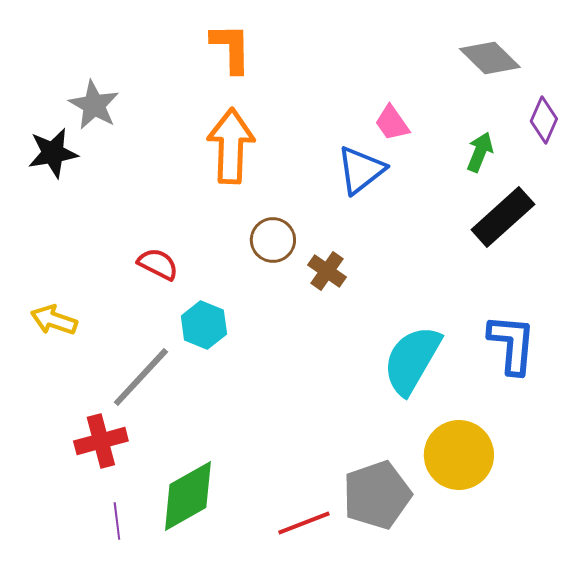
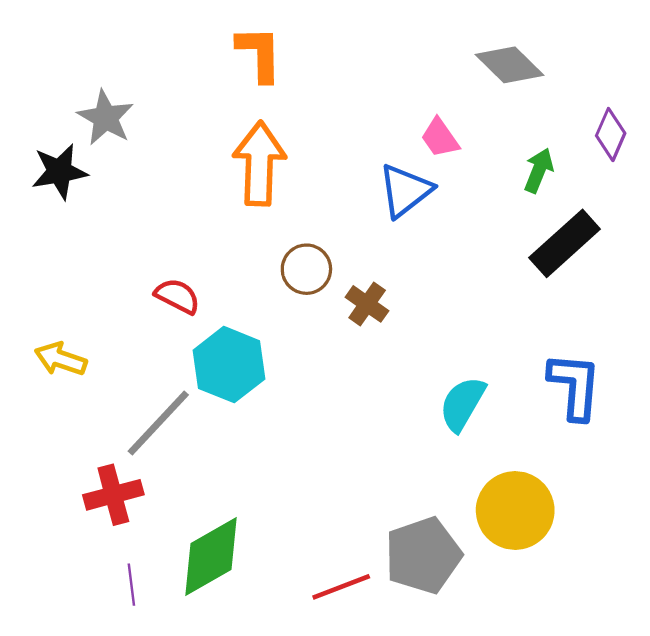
gray diamond: (490, 58) -> (510, 65), moved
cyan hexagon: (204, 325) -> (229, 365), size x1.4
cyan semicircle: (412, 360) -> (462, 404), size x0.7

